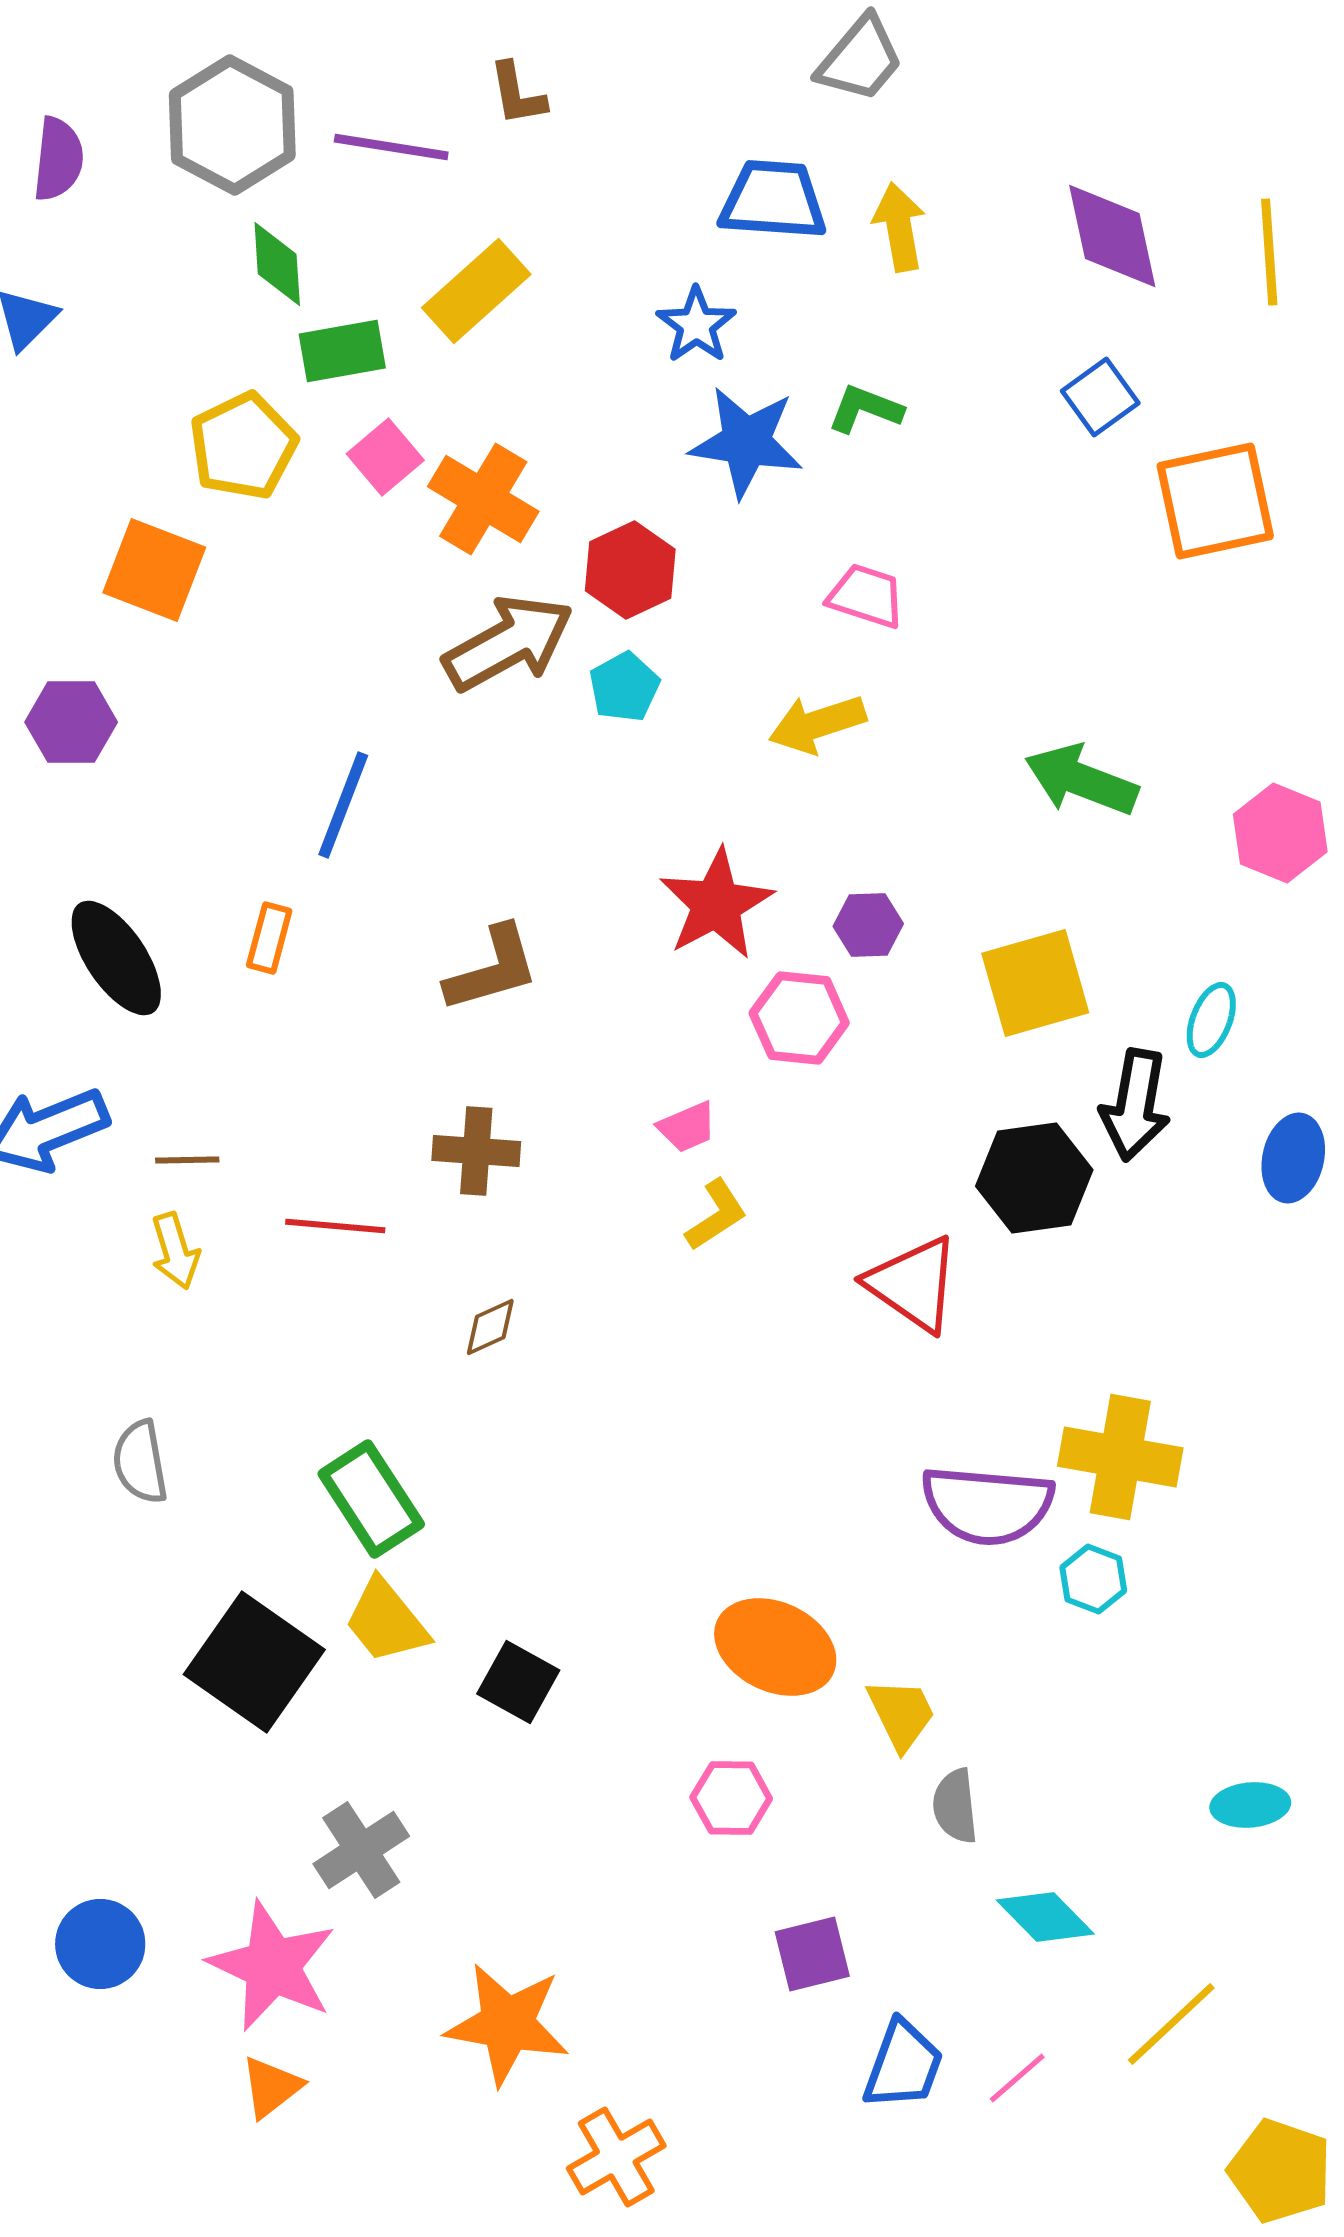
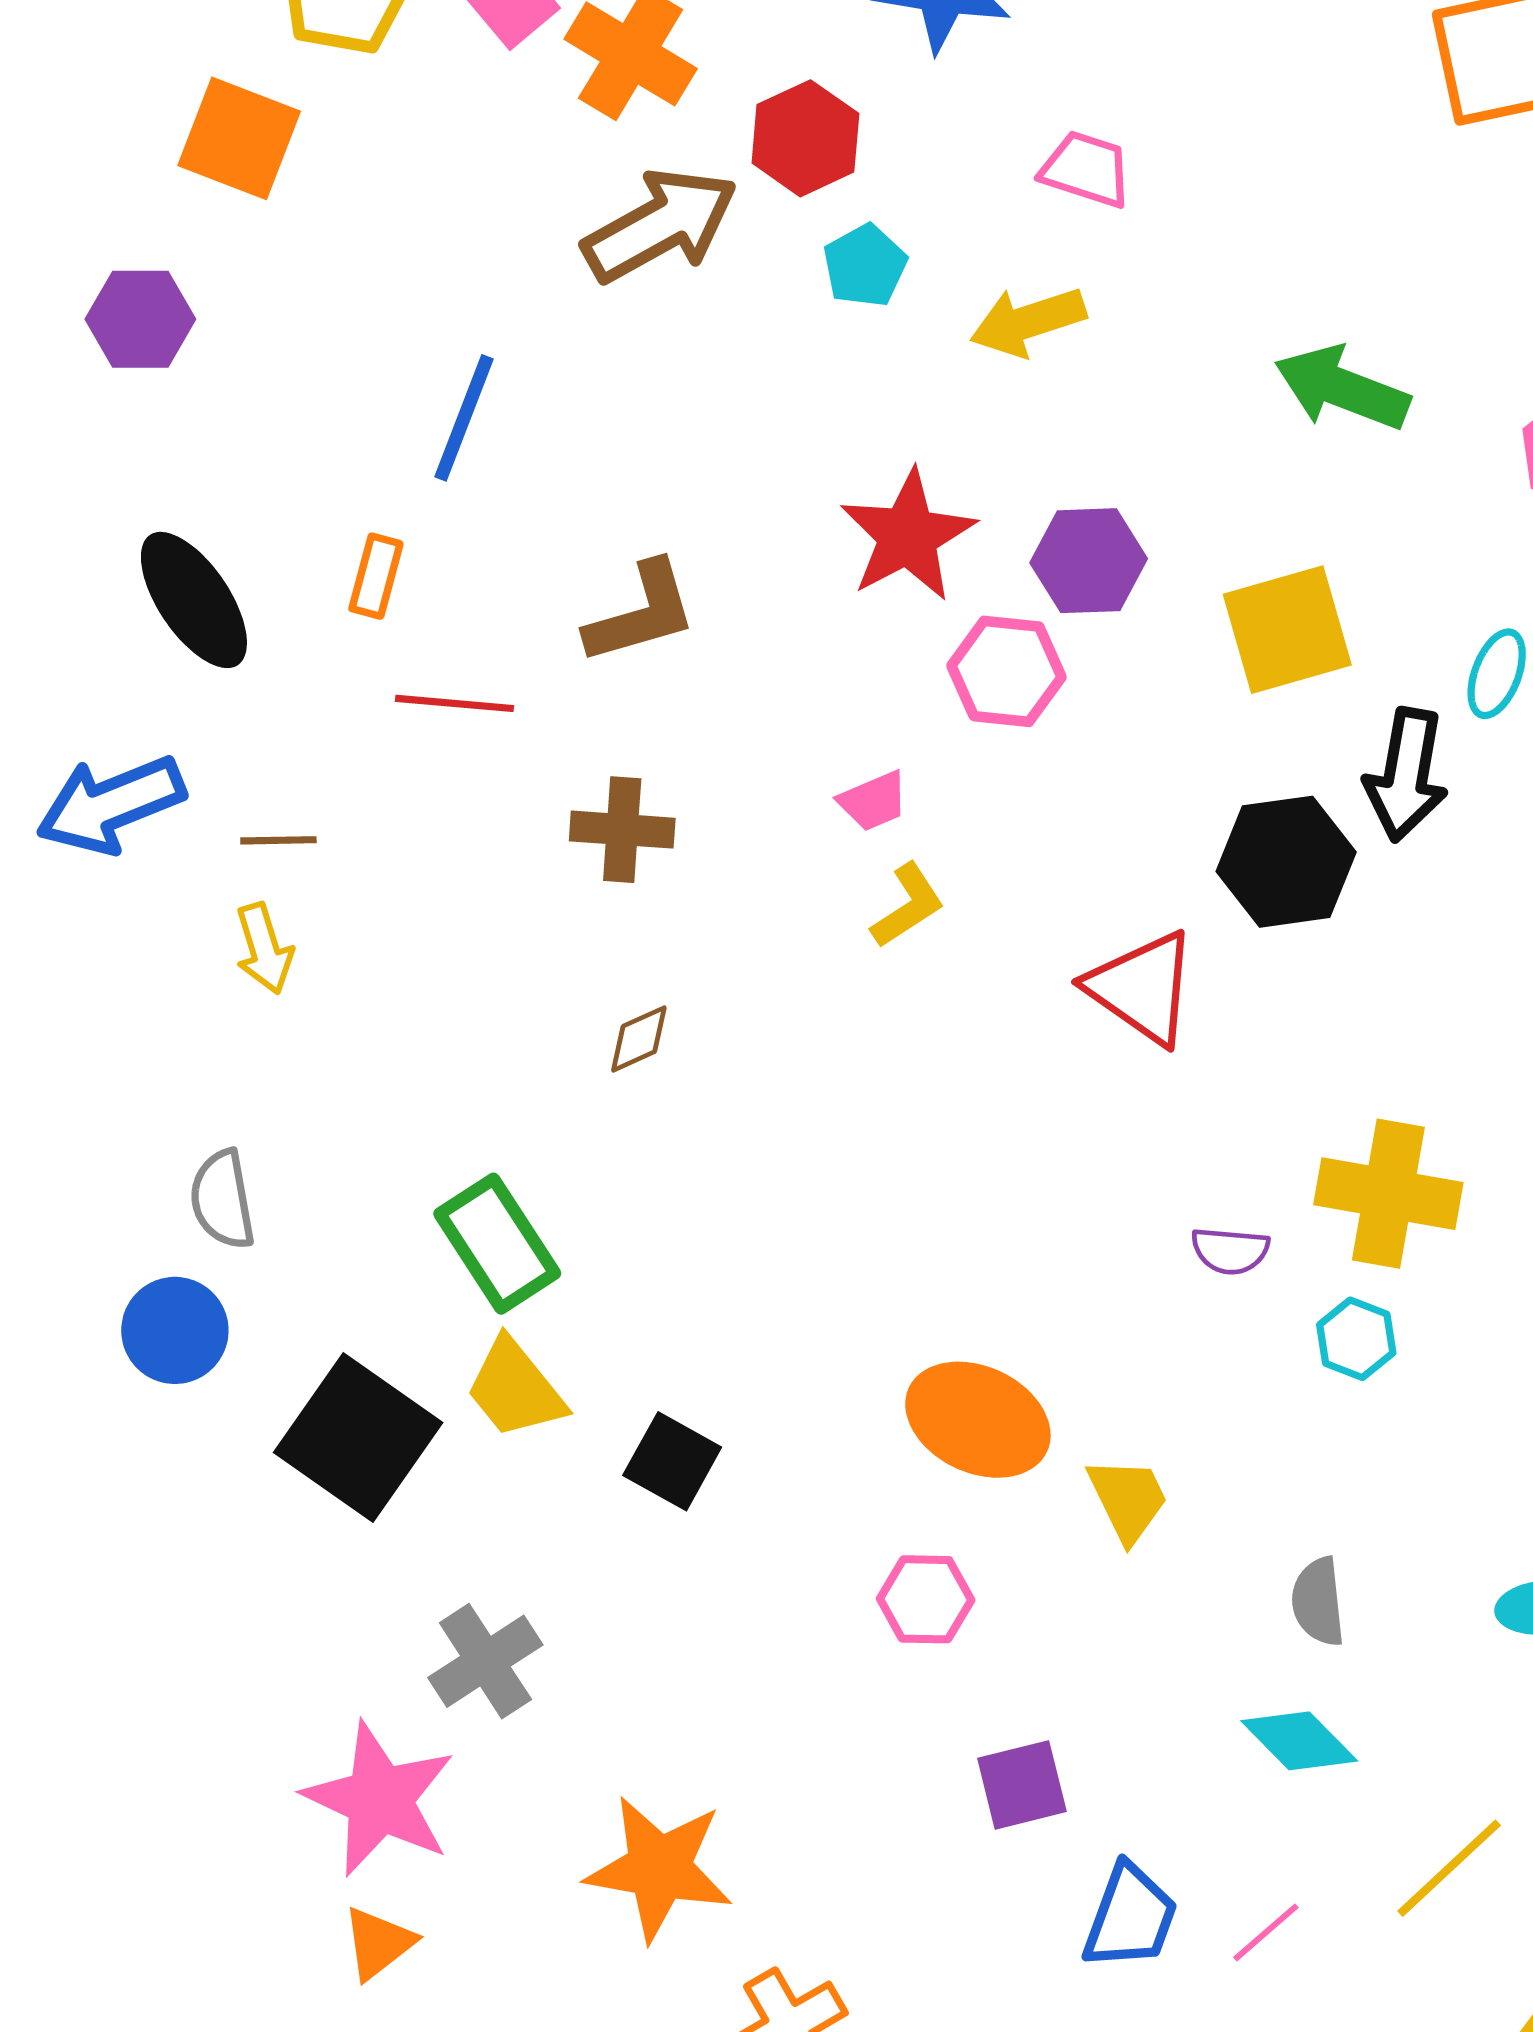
cyan pentagon: (624, 687) -> (865, 266), moved
purple hexagon: (868, 925) -> (1089, 561), size x1.4
red line: (335, 1226) -> (454, 703), moved
purple semicircle: (987, 1505) -> (1230, 1251), size x0.5
gray semicircle: (955, 1806) -> (1318, 1602), moved
blue circle: (100, 1944) -> (175, 1330), moved

